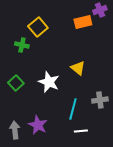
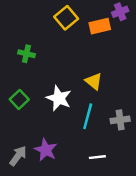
yellow square: (38, 27) -> (66, 18), moved
cyan line: (73, 109) -> (88, 116), moved
gray arrow: (15, 130) -> (18, 156), turned 42

